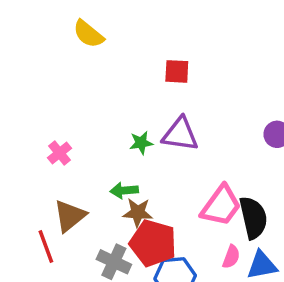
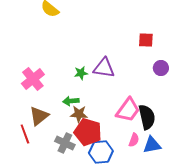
red square: (177, 71) -> (146, 40), moved
pink cross: (60, 153) -> (33, 79), size x1.6

